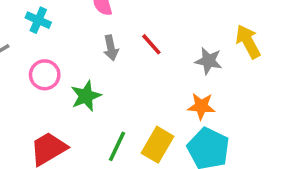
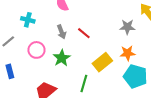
red line: (151, 44) -> (84, 33), moved
gray arrow: (111, 48) -> (61, 32), moved
yellow rectangle: (157, 145) -> (102, 62), moved, turned 30

